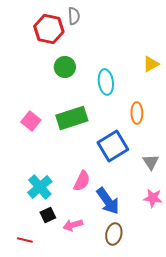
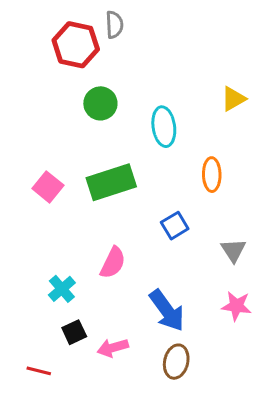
blue square: (113, 146) -> (175, 226), size x0.6
pink semicircle: (82, 181) -> (113, 263), moved
cyan cross: (40, 187) -> (62, 289), size x0.7

